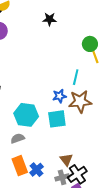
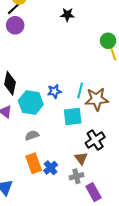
cyan line: (76, 77) -> (80, 91), moved
blue star: (59, 96) -> (54, 91), moved
cyan hexagon: (26, 115) -> (31, 103), moved
black cross: (77, 174) -> (95, 140), moved

